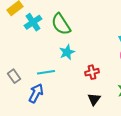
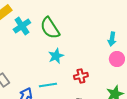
cyan line: (46, 72) -> (48, 85), moved

